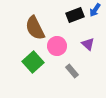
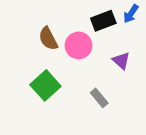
brown semicircle: (35, 28) -> (48, 39), size x0.7
pink circle: (57, 46) -> (79, 45), moved

